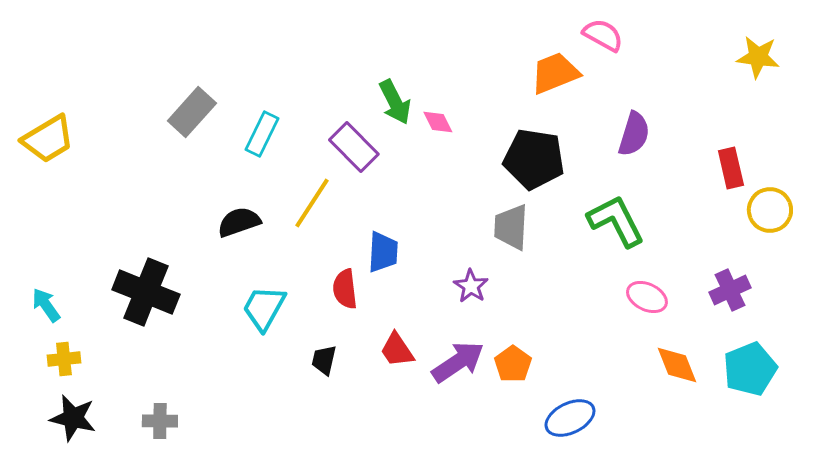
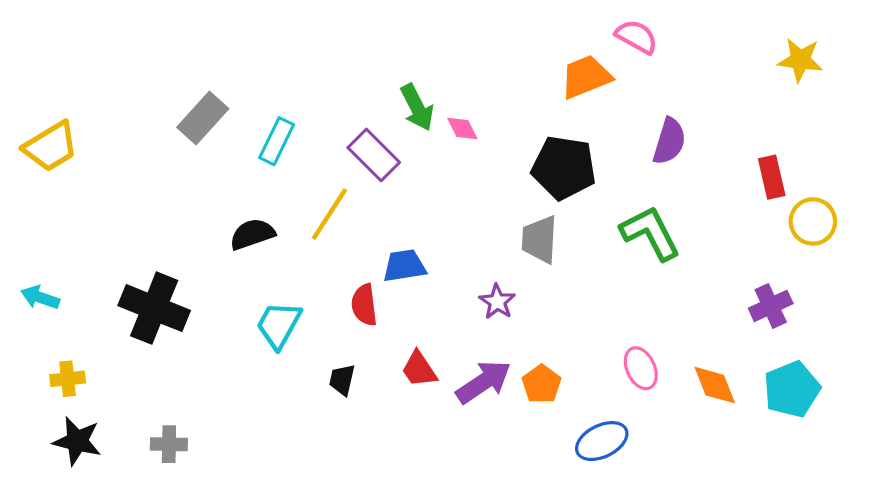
blue trapezoid: (383, 252) -> (404, 266), turned -102
pink ellipse: (647, 297) -> (641, 368), moved, turned 39
cyan arrow: (46, 305) -> (40, 297), moved, turned -36

